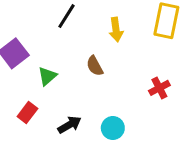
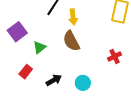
yellow arrow: (116, 30) -> (73, 17), moved
brown semicircle: (95, 66) -> (71, 41), size x1.5

